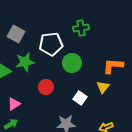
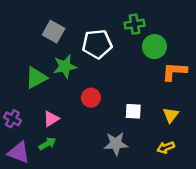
green circle: (72, 63) -> (154, 47), moved
yellow triangle: (103, 87) -> (171, 115), moved
white square: (80, 98) -> (133, 111), turned -32

